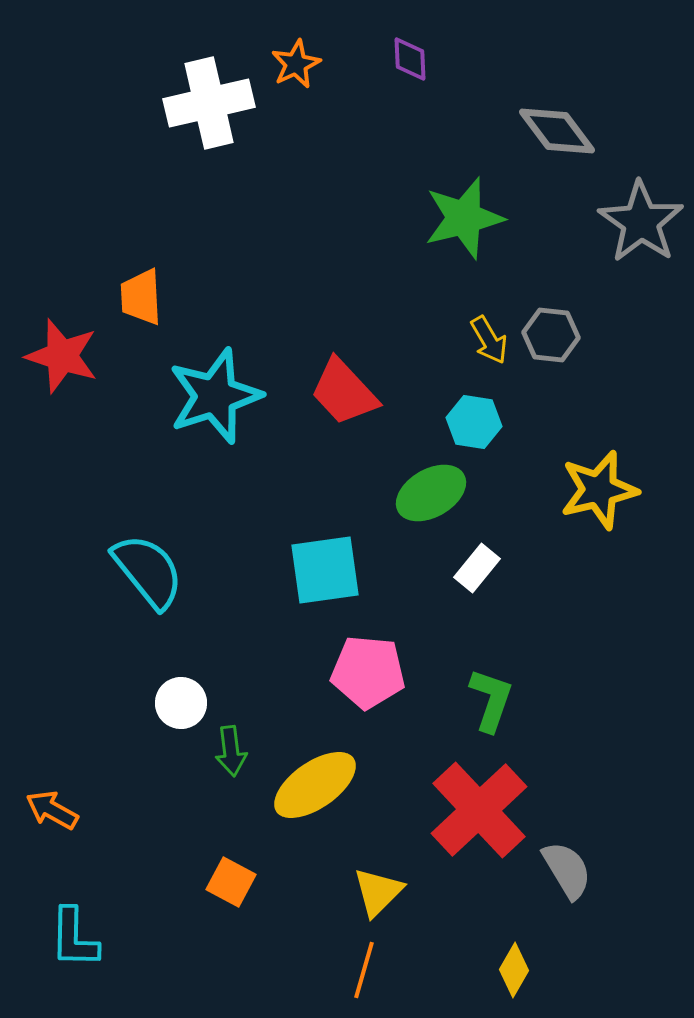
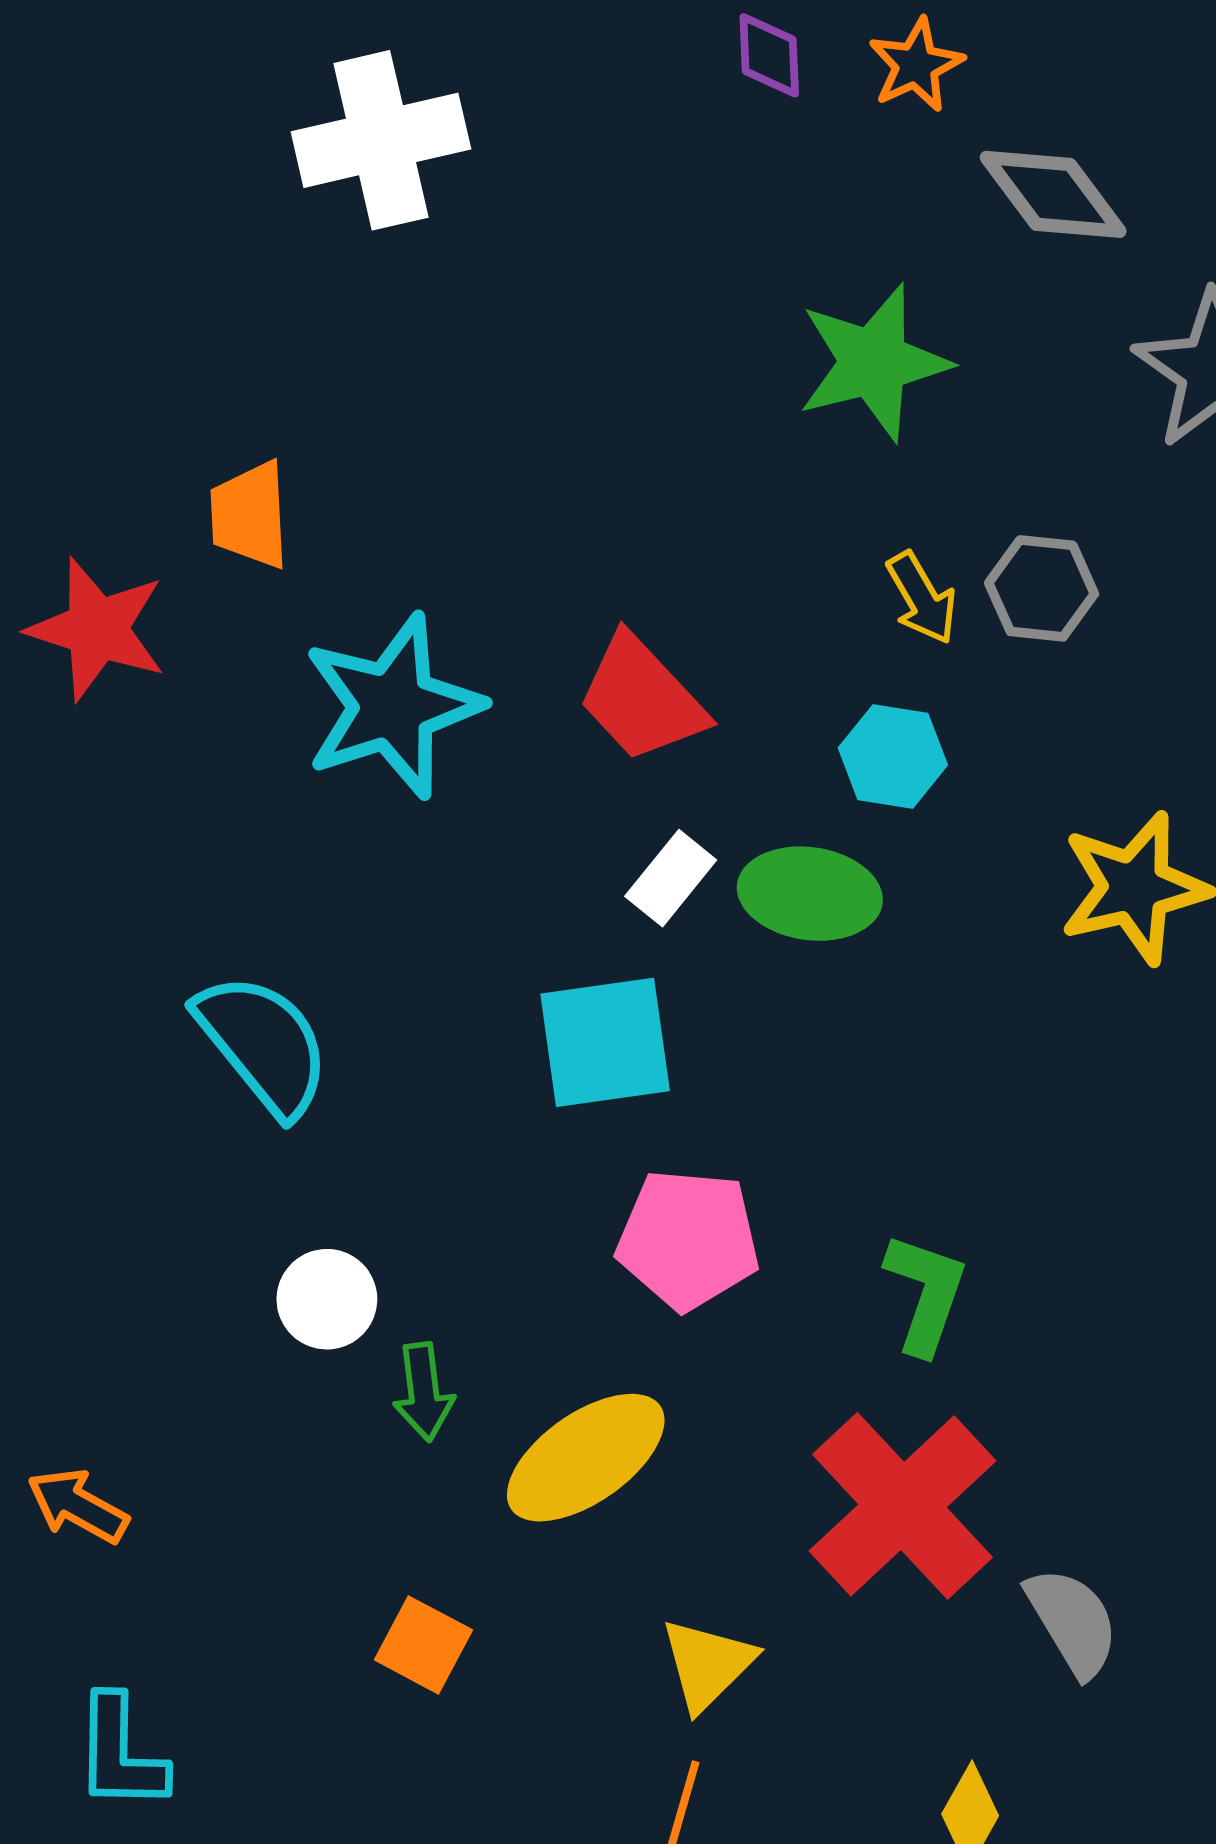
orange star: (296, 64) -> (916, 65), moved
green ellipse: (431, 493) -> (810, 894), turned 38
white rectangle: (477, 568) -> (671, 878), moved

